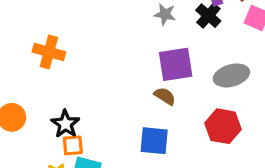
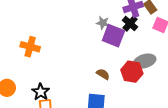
purple square: (176, 64) -> (113, 36), moved, turned 30
red hexagon: (223, 126) -> (132, 72), moved

